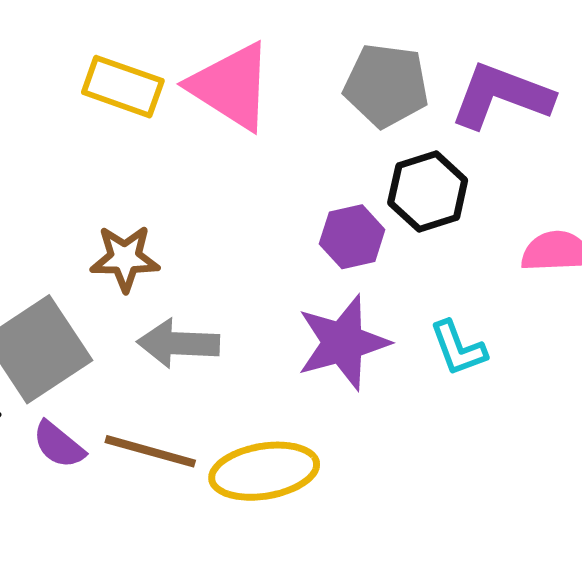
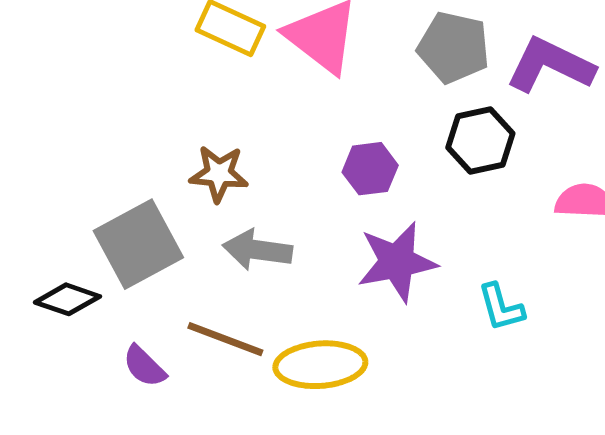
purple hexagon: (352, 237) -> (370, 169), moved
cyan L-shape: (458, 348) -> (501, 307), moved
purple semicircle: (59, 445) -> (144, 366), moved

